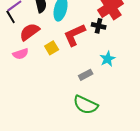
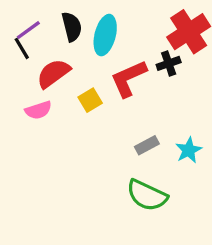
black cross: (99, 26) -> (169, 63), turned -32
cyan star: (108, 59) -> (189, 150), moved

